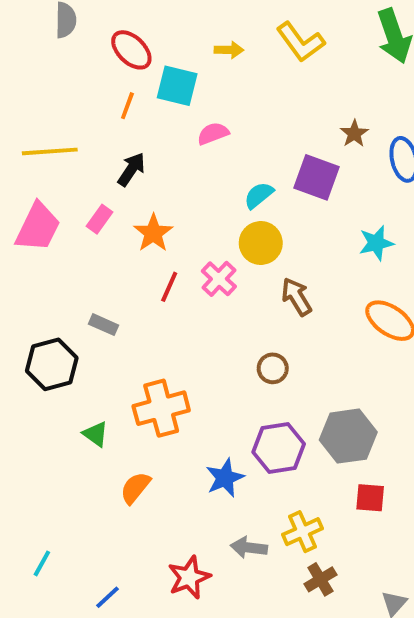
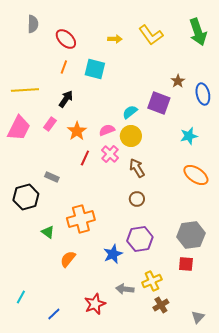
cyan square: (177, 86) -> (95, 69), moved
pink semicircle: (213, 134) -> (107, 130), moved
brown arrow: (297, 297) -> (137, 168), moved
gray hexagon: (348, 436) -> (191, 235), moved

